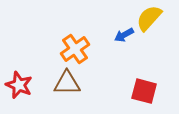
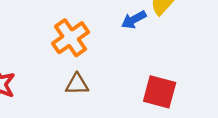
brown triangle: (67, 83) -> (77, 84), moved, size x0.7

